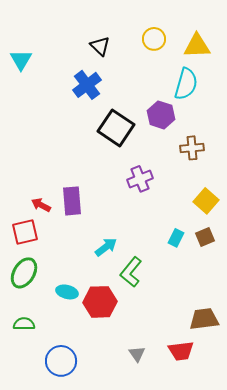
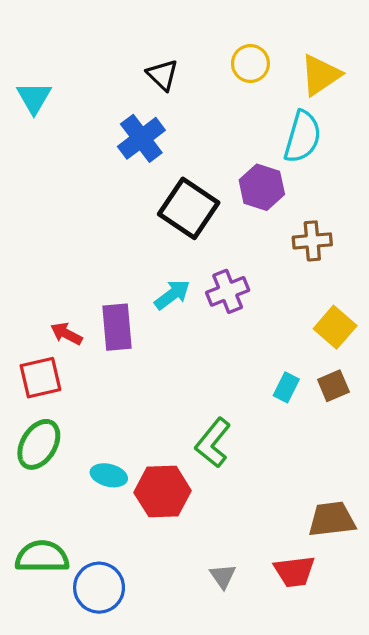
yellow triangle: (197, 46) -> (320, 75), turned -32
cyan arrow: (106, 247) -> (172, 295), moved
green semicircle: (24, 324) -> (42, 557), moved, size x1.5

